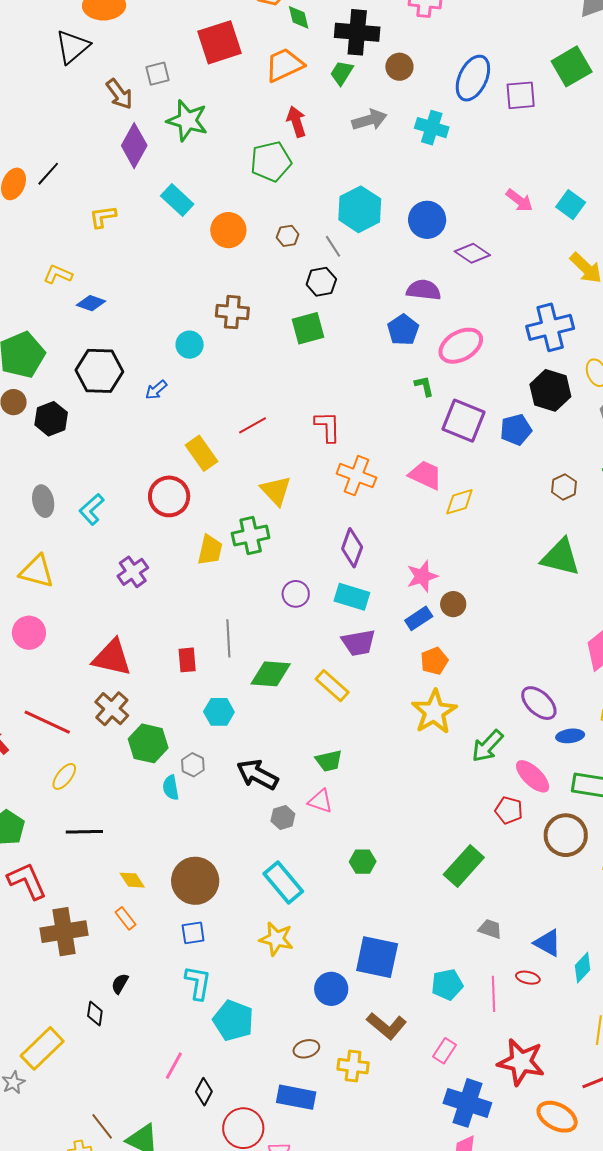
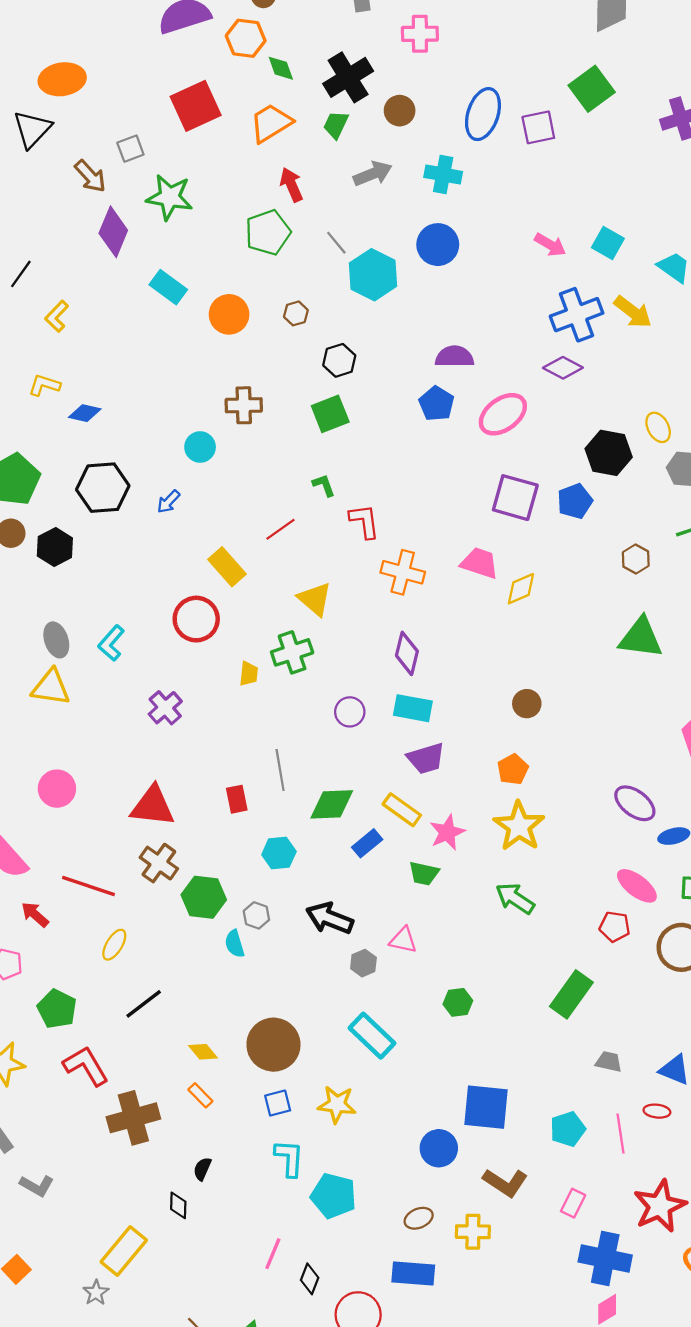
black cross: (357, 32) -> (348, 77), turned -30
yellow L-shape: (103, 217) -> (57, 316), moved, turned -32
blue circle: (427, 220) -> (438, 245), moved
gray line: (333, 246) -> (336, 243), moved
purple diamond: (472, 253) -> (563, 368), moved
blue cross: (550, 327) -> (577, 315), moved
green L-shape: (424, 386) -> (324, 485), moved
yellow trapezoid: (210, 550) -> (249, 674), size x0.7
yellow triangle: (37, 571) -> (51, 687), moved
pink star: (422, 576) -> (447, 832), moved
blue rectangle: (419, 618) -> (367, 843), moved
green arrow: (487, 746) -> (515, 898), moved, turned 87
green trapezoid: (329, 761) -> (424, 873), moved, turned 32
black line: (84, 832) -> (144, 1004), turned -30
yellow star: (276, 939) -> (337, 1104), moved
red star: (521, 1062) -> (660, 1206), turned -30

